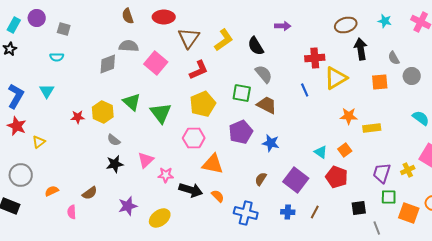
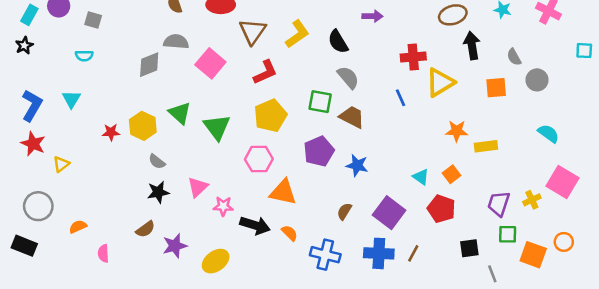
brown semicircle: (90, 193) -> (145, 229), moved
blue cross: (288, 212) -> (379, 253), size x1.6

